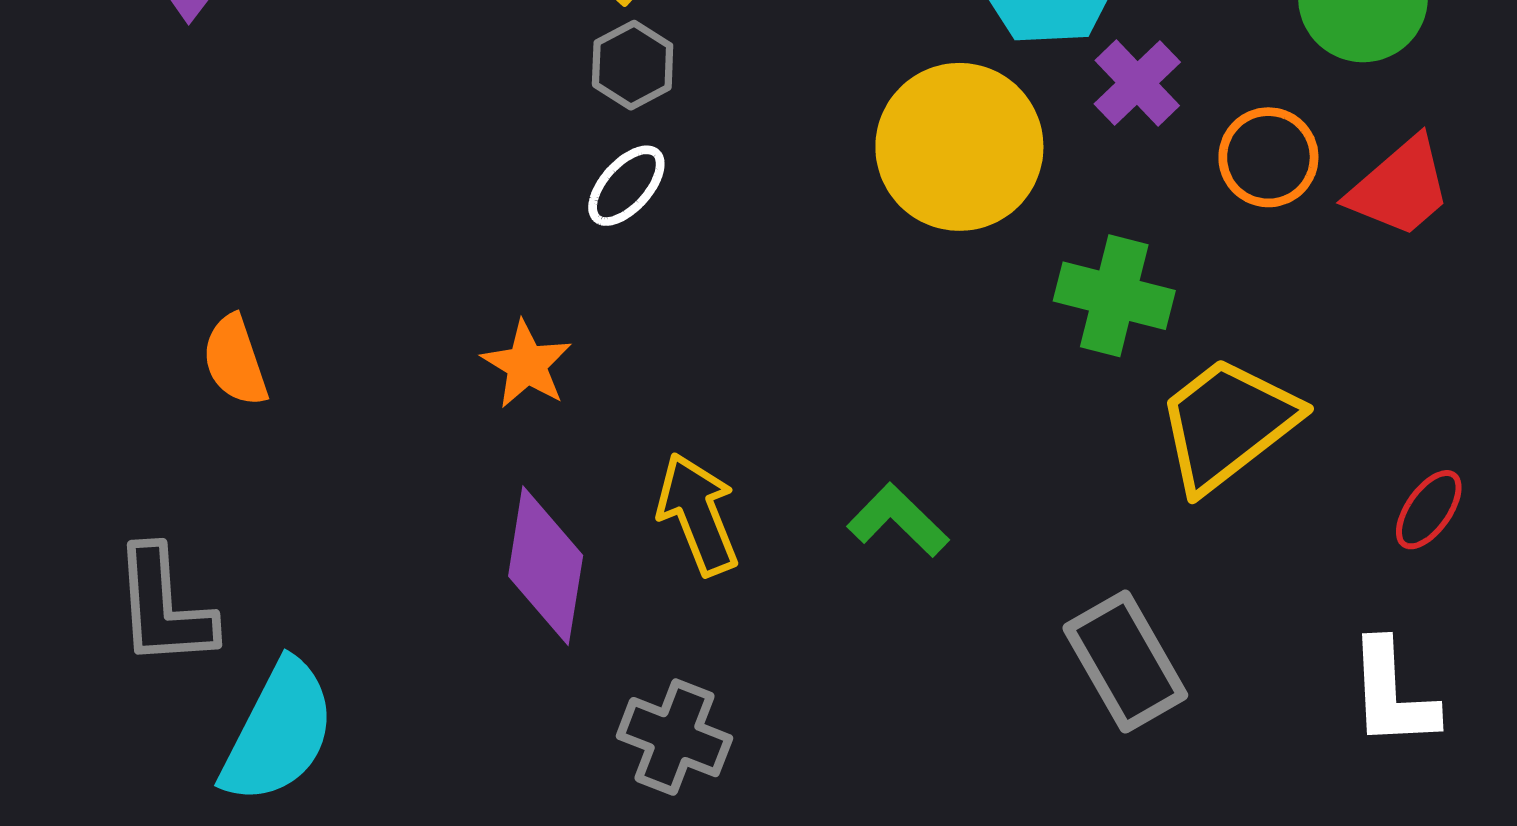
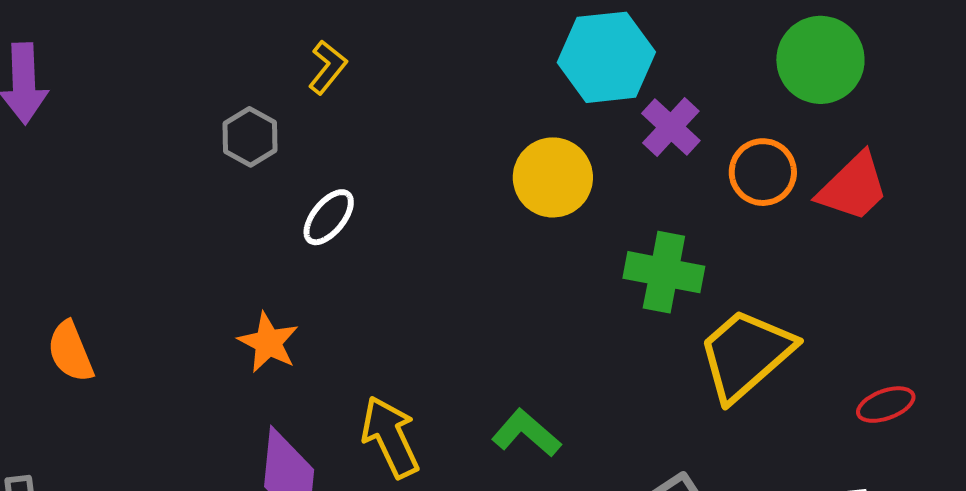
gray hexagon: (633, 65) -> (250, 137), moved
yellow circle: (959, 147) -> (553, 177), size x0.7
red ellipse: (1429, 510) -> (886, 405), turned 38

